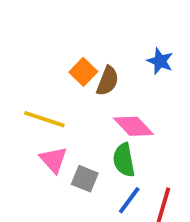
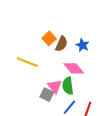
blue star: (160, 61) -> (82, 45), moved
pink triangle: (53, 160) -> (55, 86), moved

